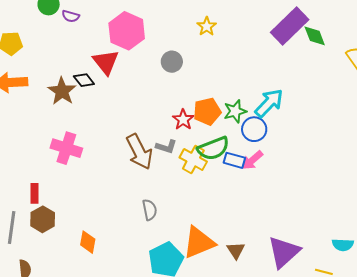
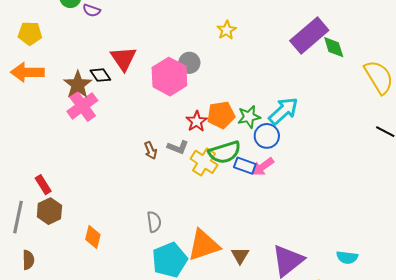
pink hexagon: (127, 31) -> (169, 77), moved
pink cross: (66, 148) -> (82, 106), moved, turned 32
brown arrow: (139, 152) -> (151, 150), size x0.5
red rectangle: (35, 193) -> (43, 185), turned -36
gray semicircle: (150, 210) -> (154, 222), moved

